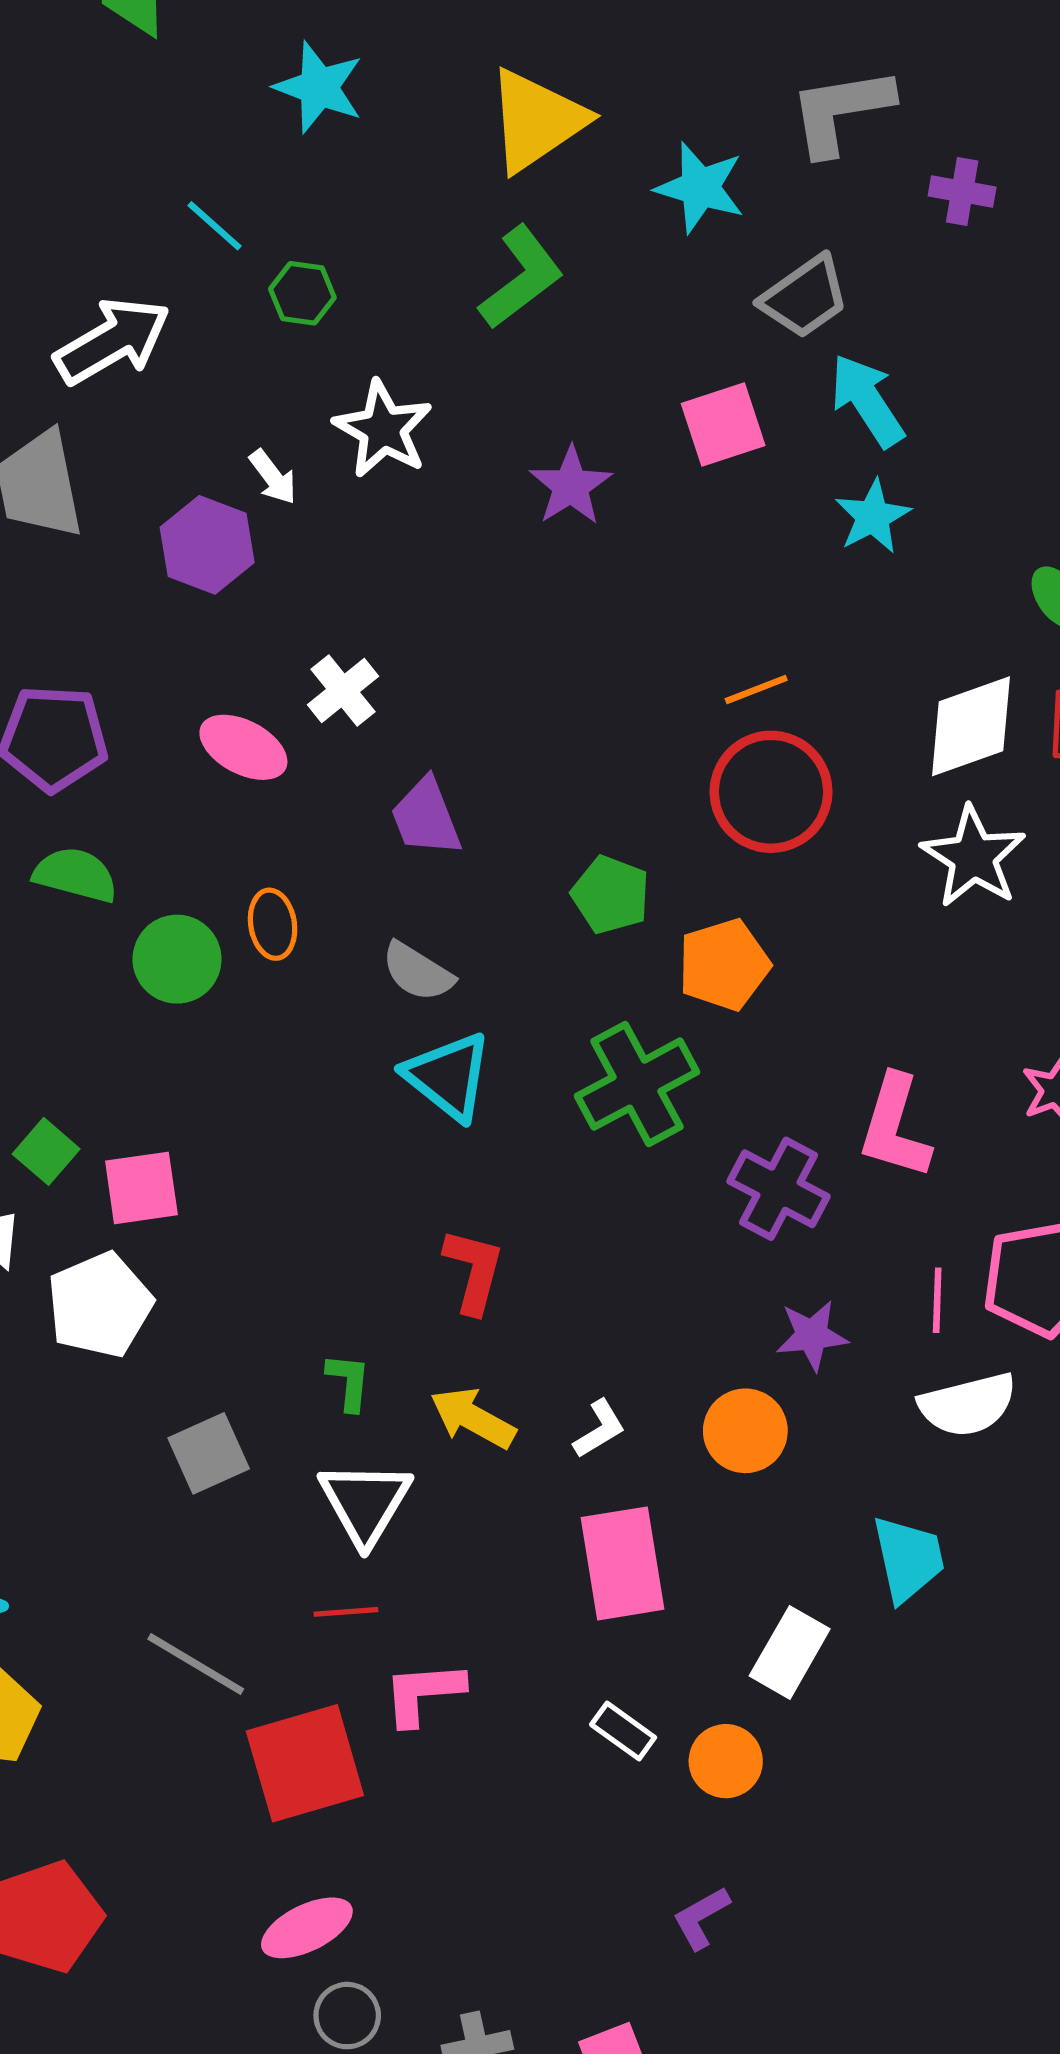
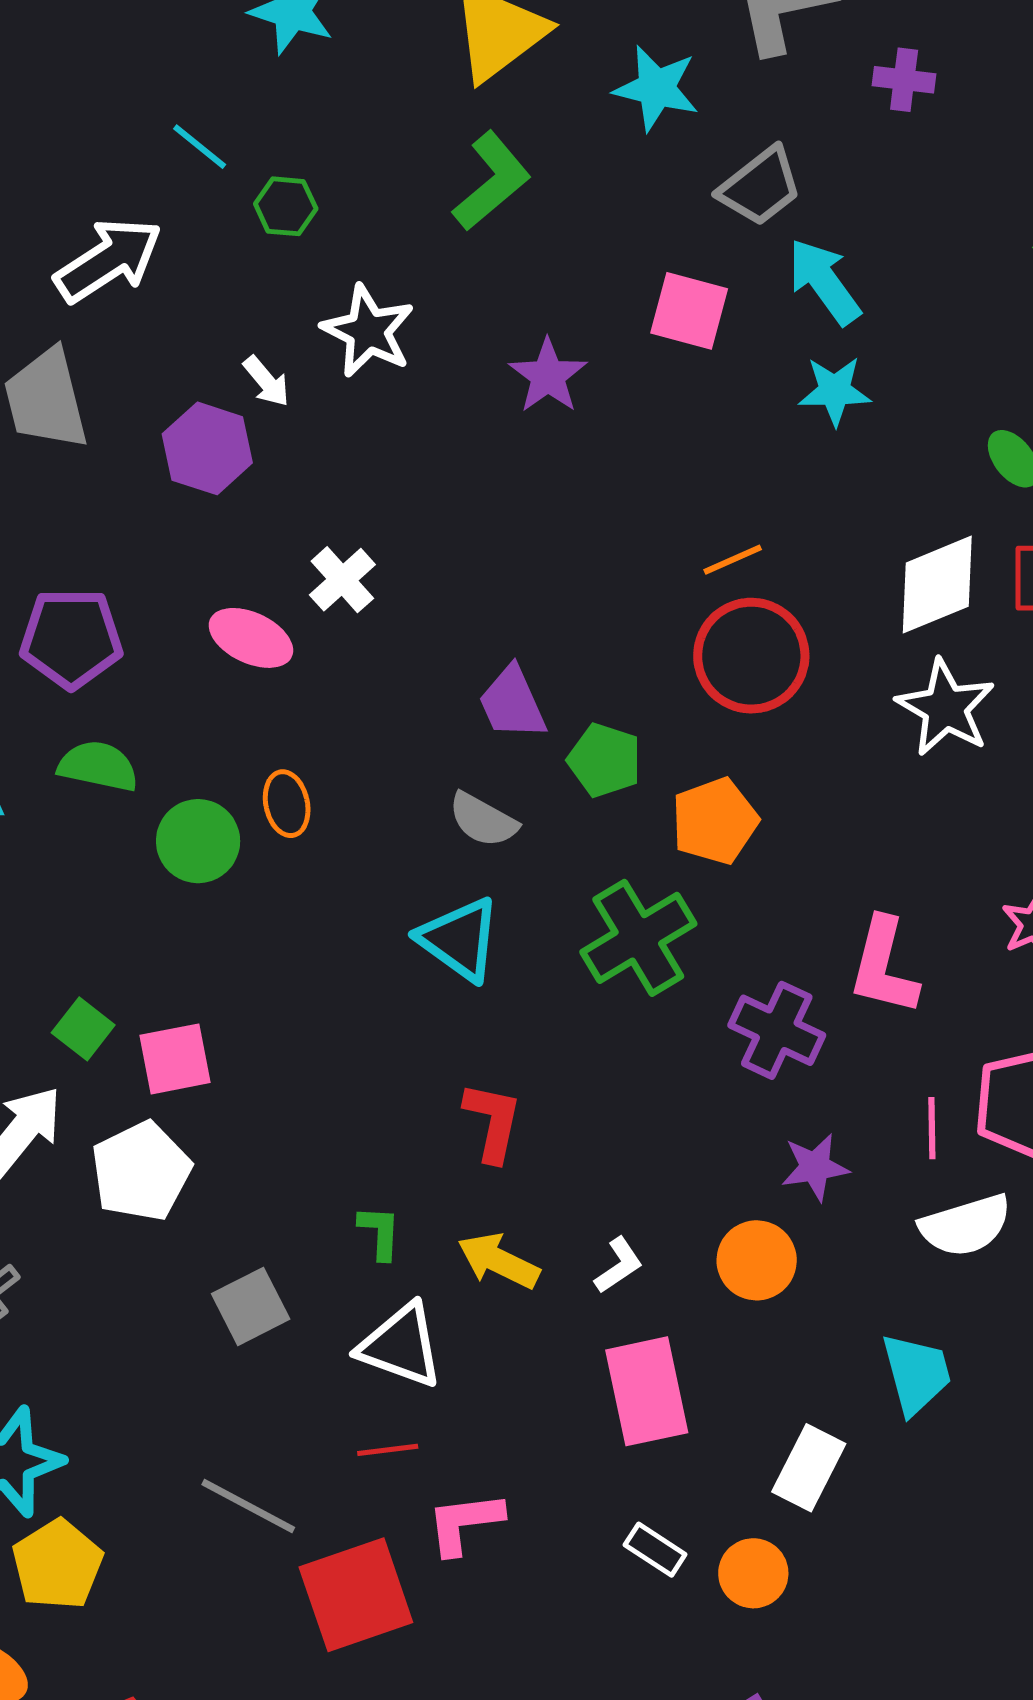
pink square: (723, 425) -> (689, 311), turned 36
cyan star: (873, 517) -> (835, 391), turned 30
purple trapezoid: (426, 817) -> (512, 703), moved
gray semicircle: (418, 972) -> (483, 820), moved
white triangle: (365, 1503) -> (401, 1346), turned -38

